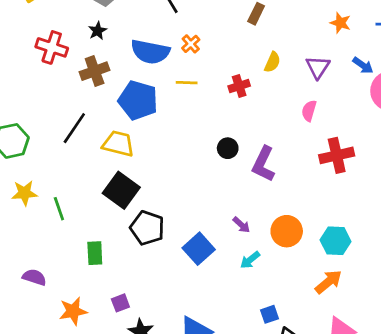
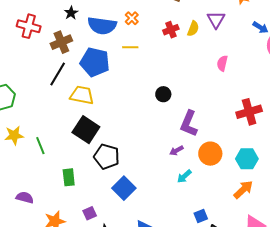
black star: (98, 31) -> (71, 13), moved
purple triangle: (318, 67) -> (216, 20), moved
red cross: (239, 86) -> (171, 30), moved
black line: (74, 128) -> (58, 74), moved
red cross: (337, 155) -> (249, 112), moved
purple L-shape: (263, 164) -> (189, 124), moved
purple arrow: (241, 225) -> (176, 151), turned 112
blue square: (199, 249) -> (124, 188), moved

